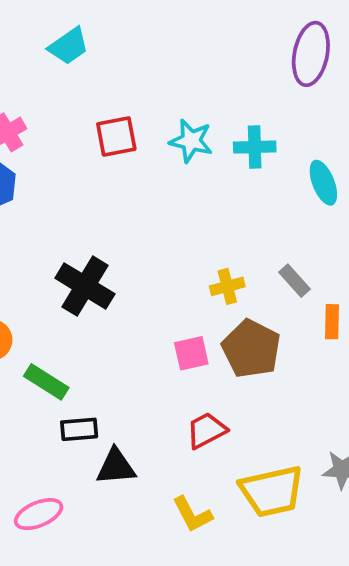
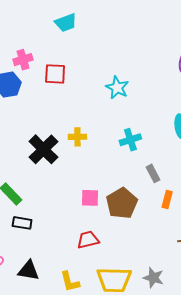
red square: (116, 137) -> (55, 74), moved
cyan cross: (255, 147) -> (130, 140), moved, turned -30
yellow cross: (227, 286) -> (77, 137), moved
black triangle: (116, 467) -> (29, 271), moved

